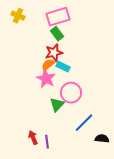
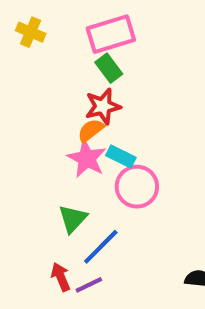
cyan rectangle: (63, 67) -> (121, 156), moved
green triangle: (57, 105) -> (73, 219), moved
blue line: (84, 123) -> (101, 247), moved
purple line: (47, 142) -> (89, 285), turned 72

